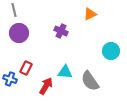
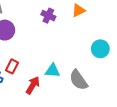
purple cross: (61, 31) -> (48, 16), moved

